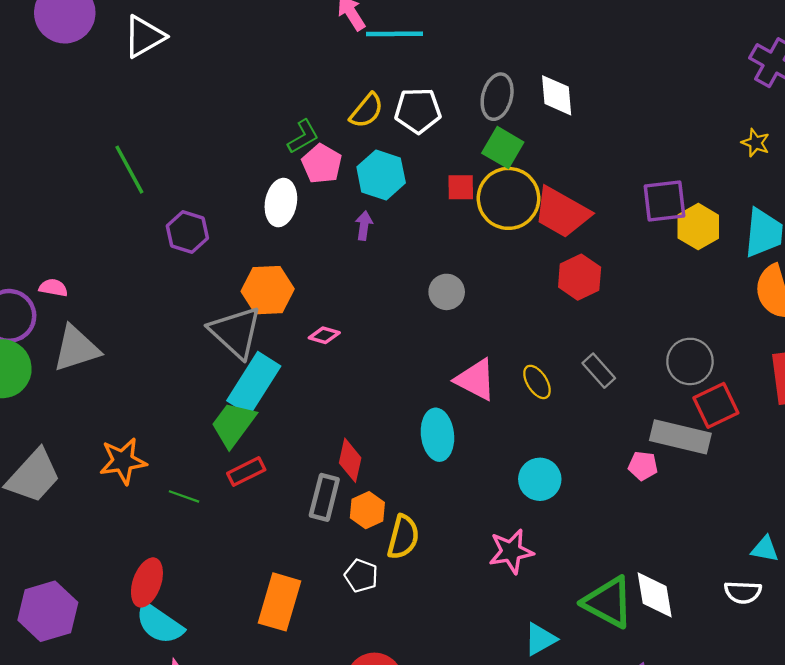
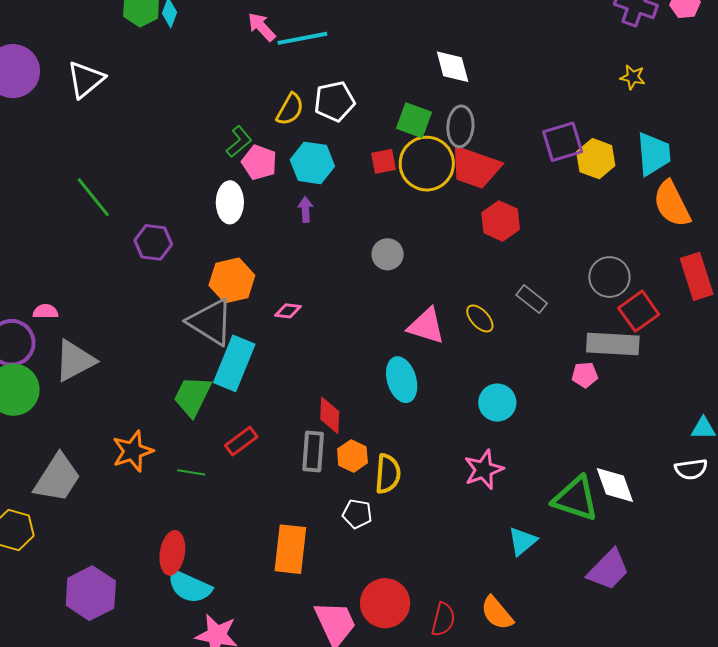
gray ellipse: (497, 97) -> (460, 126), moved
green trapezoid: (233, 424) -> (192, 396), moved

